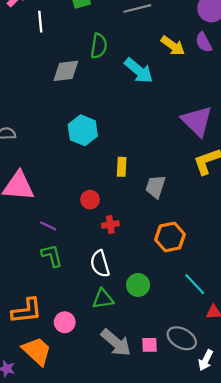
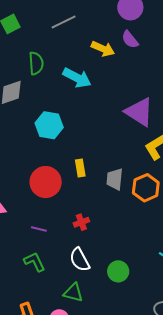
cyan hexagon: (83, 130) -> (49, 125), moved
red circle: (90, 200) -> (46, 182), moved, size x1.8
purple line: (48, 226) -> (39, 229), moved
orange hexagon: (170, 237) -> (146, 188), moved
green triangle: (103, 299) -> (73, 293), moved, turned 35

